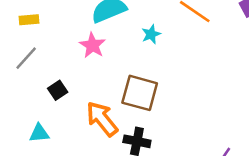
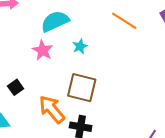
cyan star: (151, 34) -> (80, 46), moved

